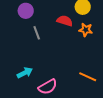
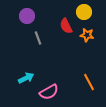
red semicircle: (65, 21) -> (66, 26), turned -133
orange line: (88, 77) -> (89, 82), turned 36

